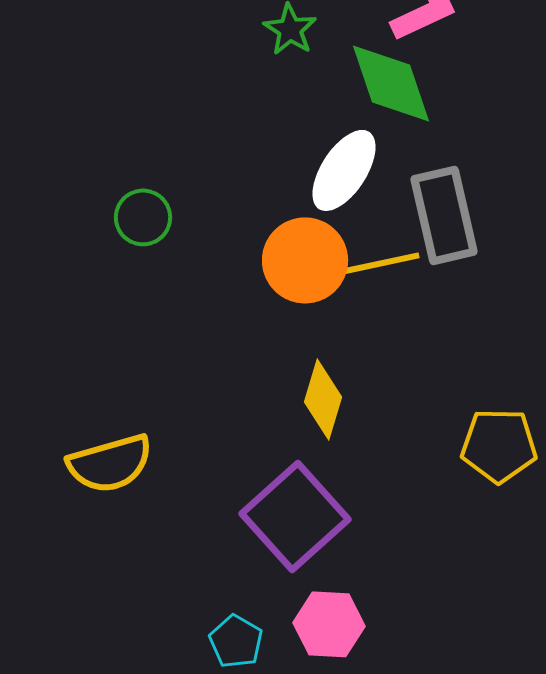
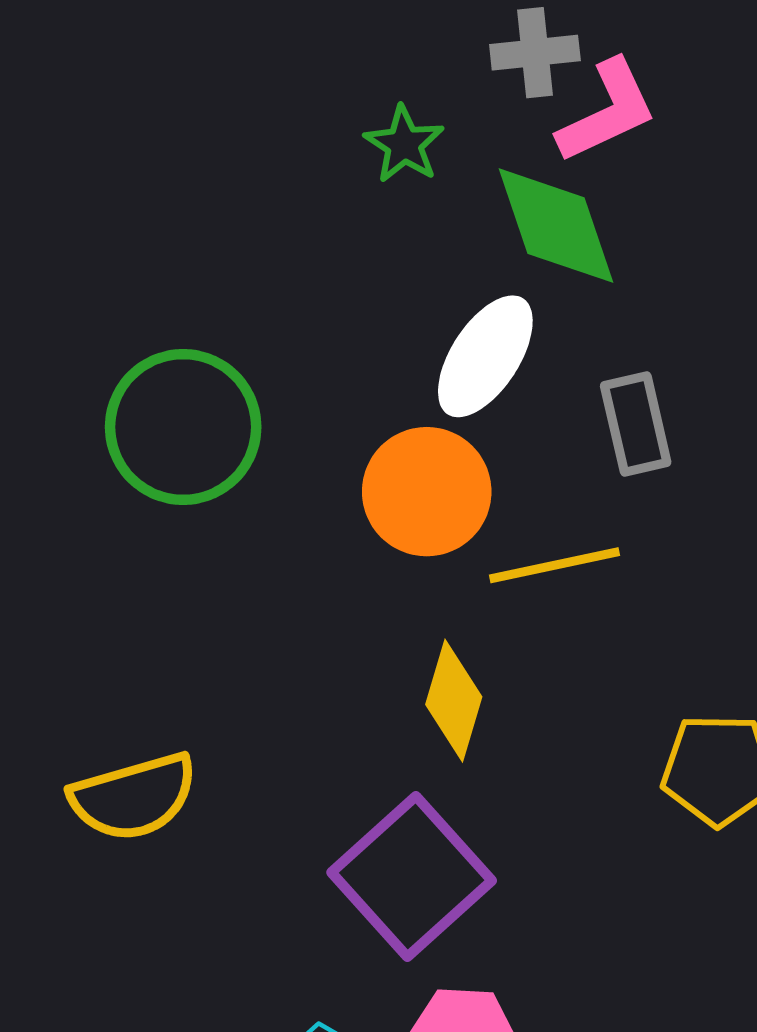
gray rectangle: (444, 215) -> (636, 424), size x0.7
green circle: (143, 217) -> (183, 427), size x1.8
yellow line: (376, 264) -> (554, 565), moved

